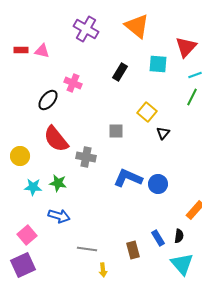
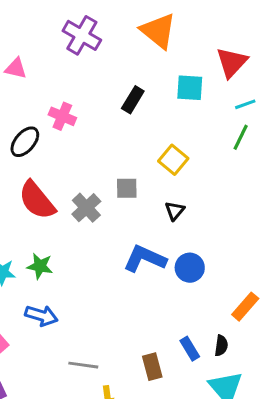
black triangle: (163, 133) -> (175, 211), moved
gray cross: (86, 157) -> (86, 208), moved, turned 36

